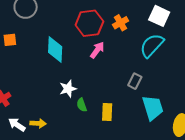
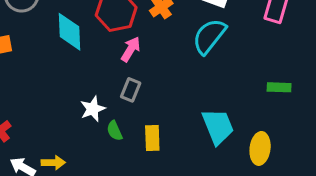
cyan diamond: (55, 50) -> (70, 32), moved
gray rectangle: (135, 81) -> (131, 90), moved

